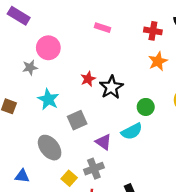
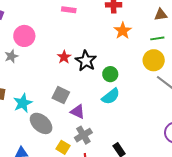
cyan star: (48, 99) -> (23, 103), moved, turned 30
green circle: (146, 107) -> (110, 74), moved
gray square: (77, 120) -> (61, 95), turned -30
purple triangle: (104, 142) -> (78, 112), moved

